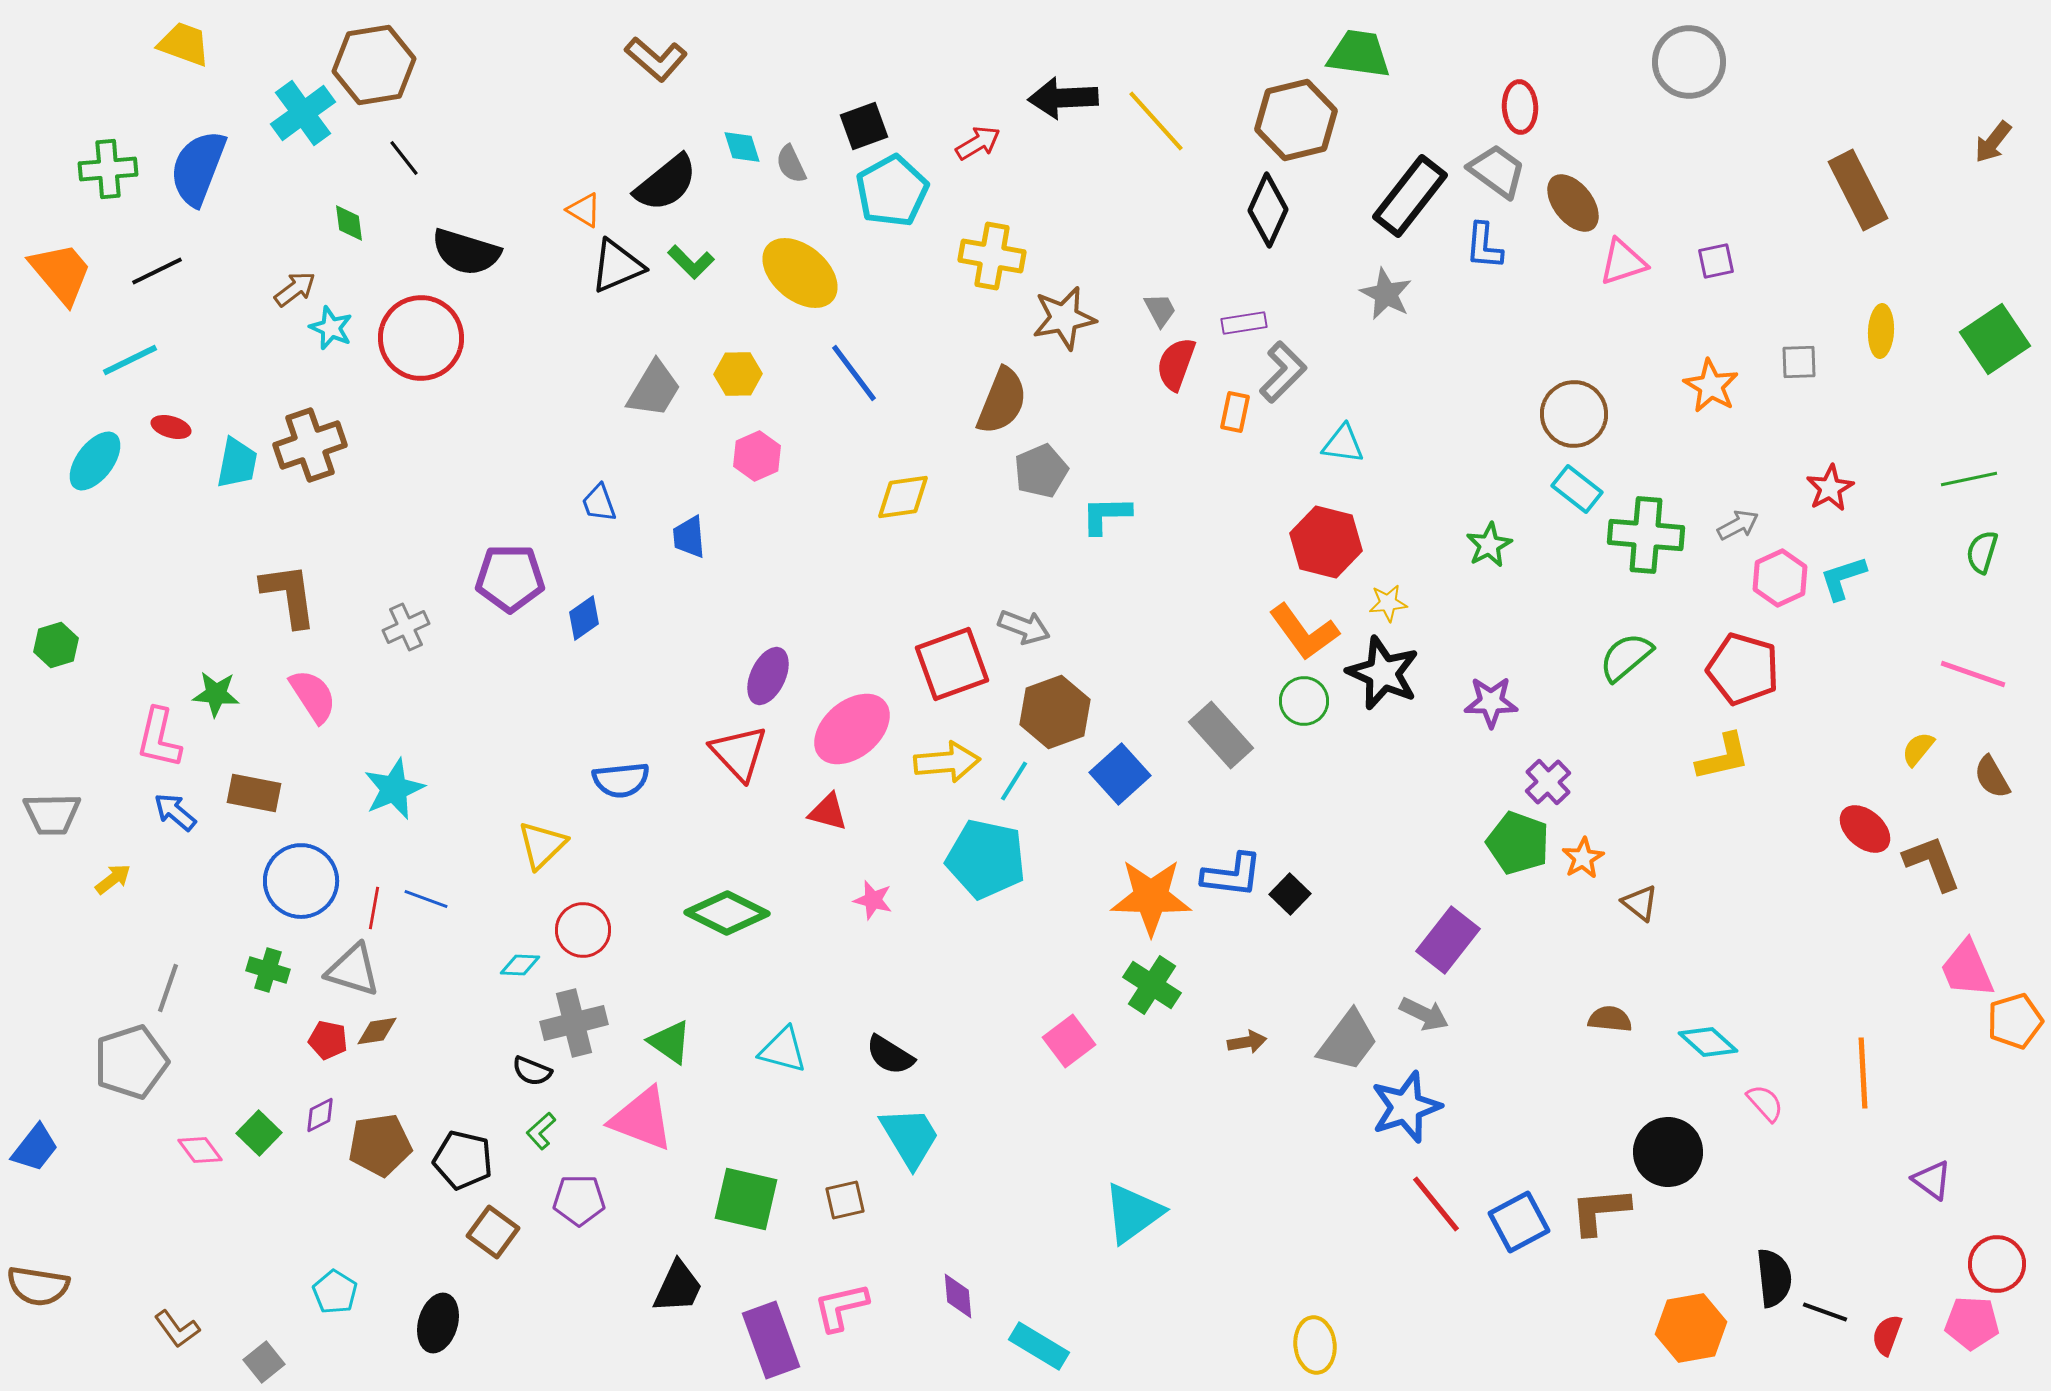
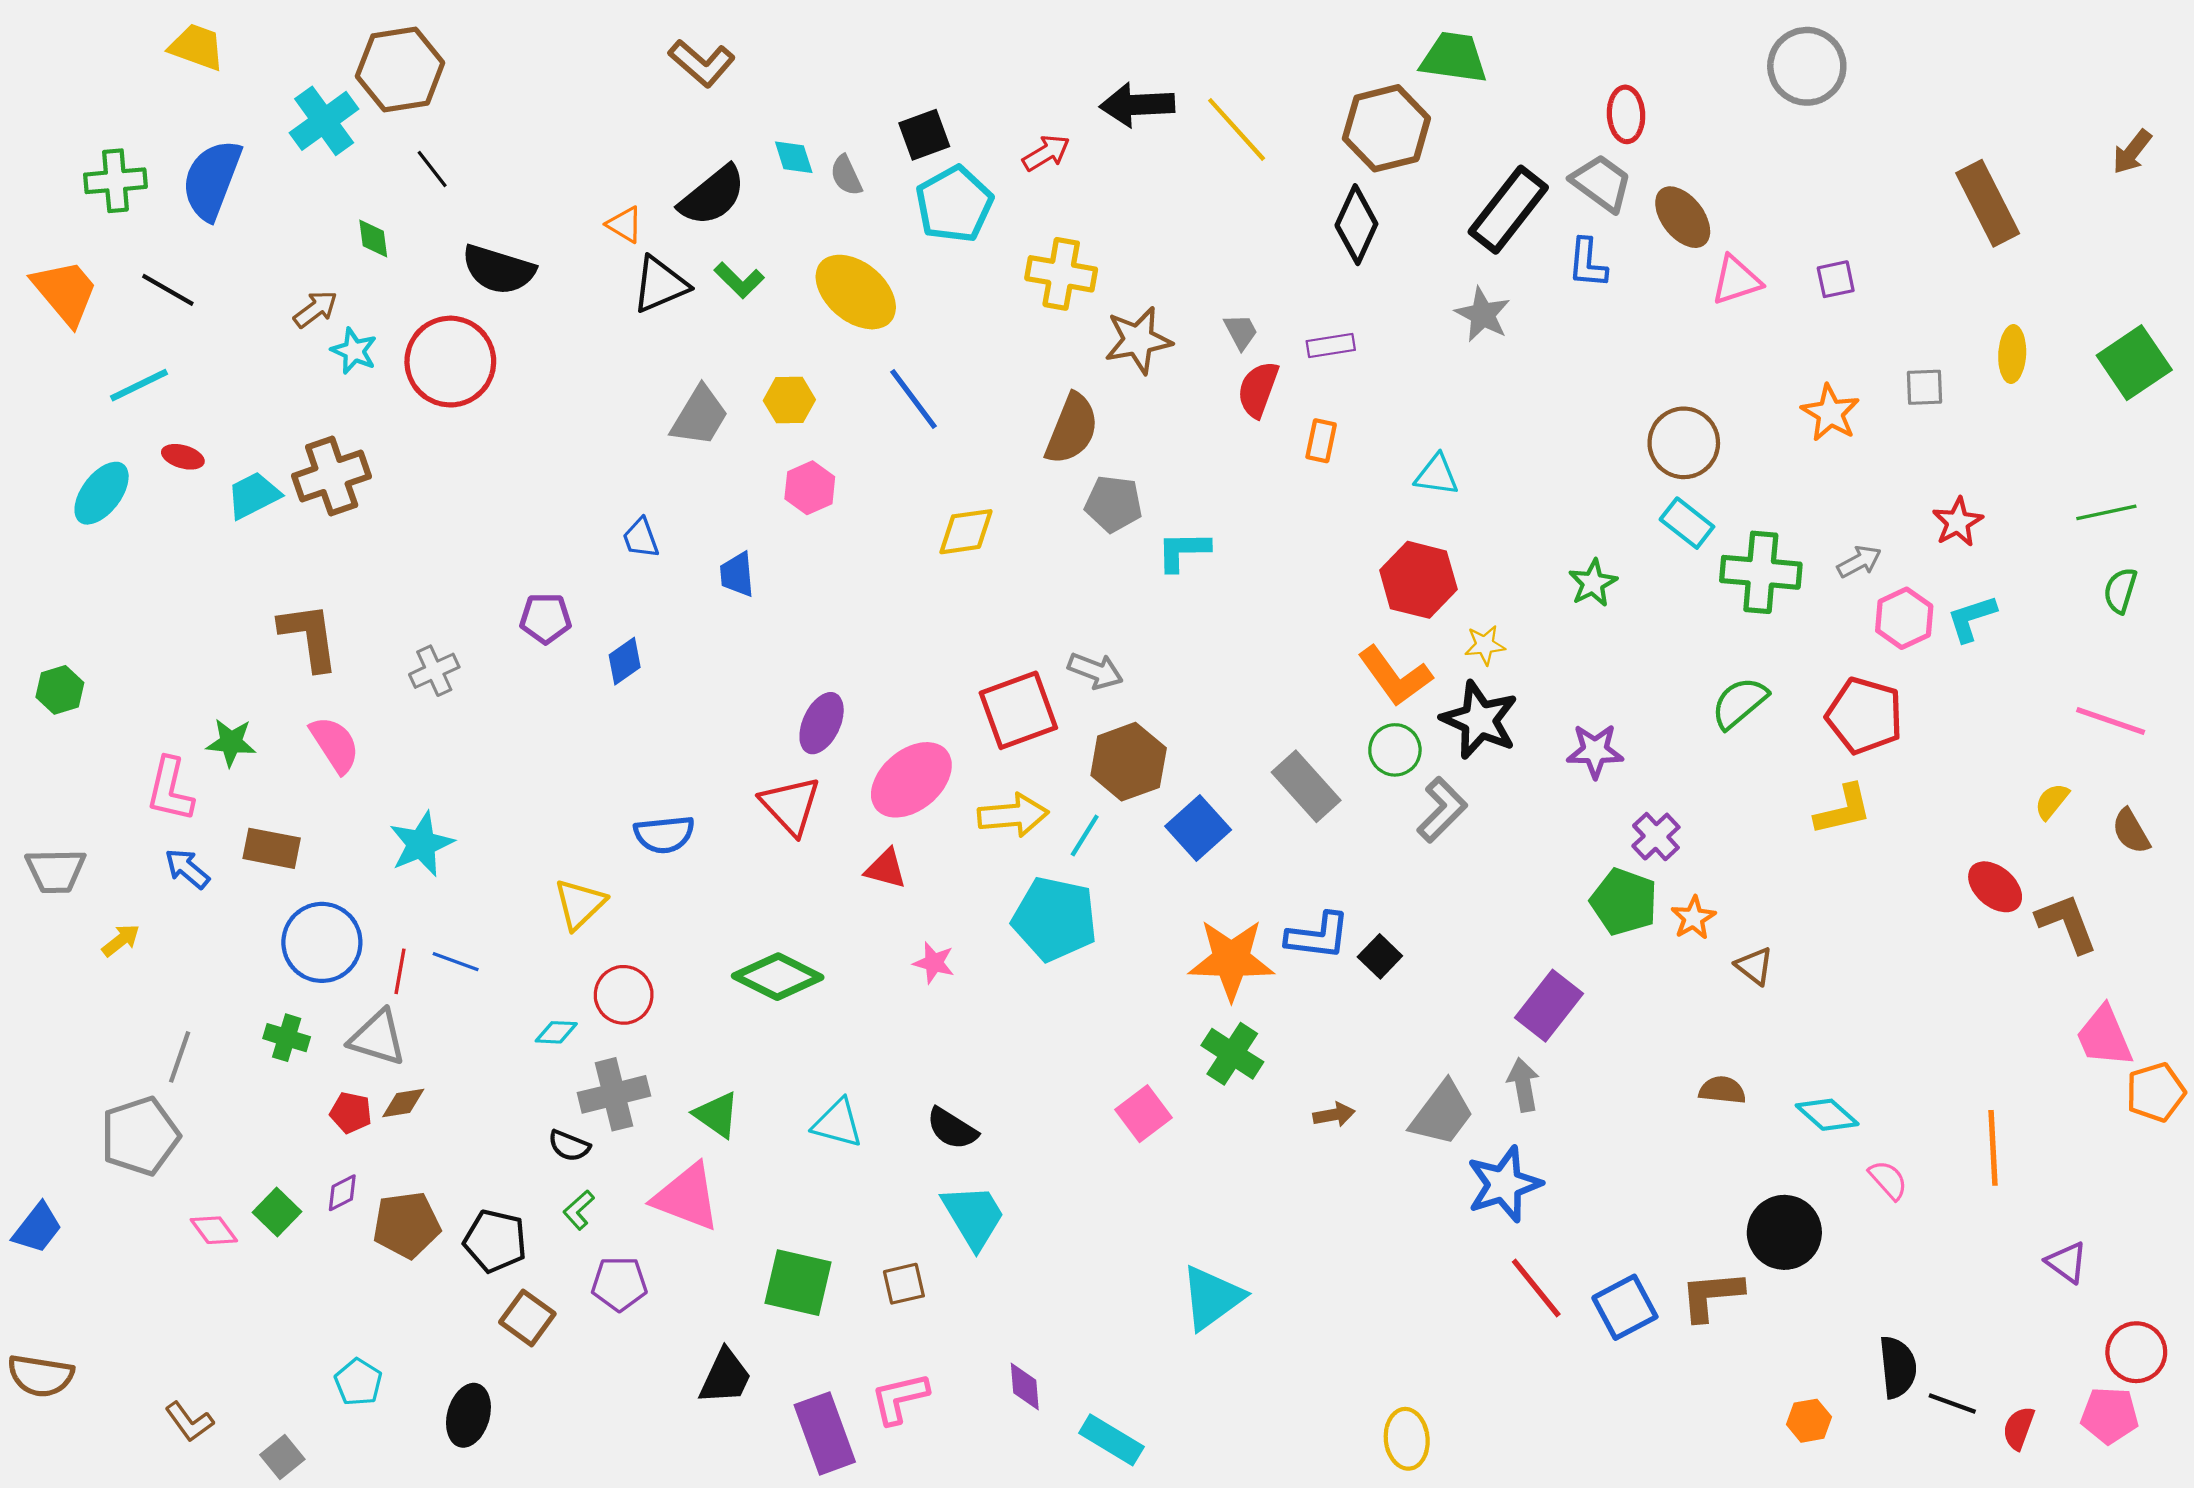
black line: (157, 271) -> (168, 290), turned 56
gray L-shape: (1283, 372) -> (1442, 810), moved
cyan trapezoid: (237, 463) -> (253, 495), turned -128
gray pentagon: (1041, 471) -> (1114, 504), turned 30
purple pentagon: (510, 578) -> (546, 618), size x0.7
gray arrow: (1424, 1014) -> (1523, 1085), turned -126
orange hexagon: (1691, 1328) -> (1809, 1421), size x0.6

